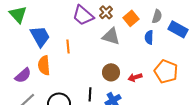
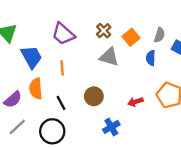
purple trapezoid: (83, 15) -> (63, 34), moved
brown circle: (111, 72) -> (94, 96), moved
black line: (90, 94) -> (61, 103), moved, turned -32

